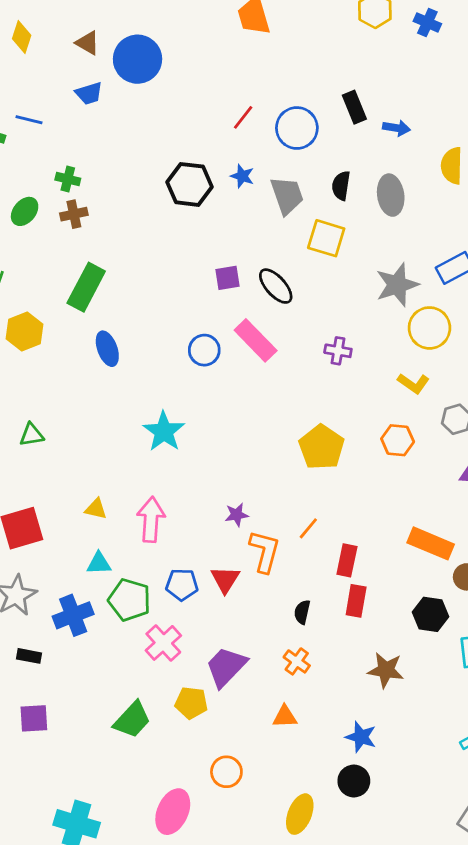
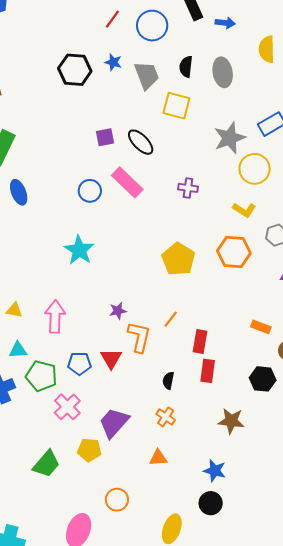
cyan star: (164, 431) -> (79, 250), moved
orange hexagon: (398, 440) -> (234, 252), size x1.4
orange rectangle: (431, 543) -> (261, 327), size x0.6

